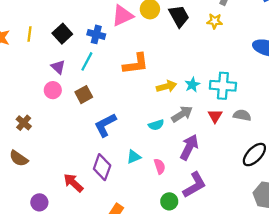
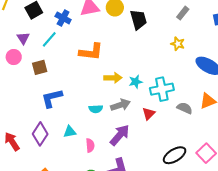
yellow star: (215, 21) -> (178, 44), moved
cyan cross: (223, 86) -> (162, 89), turned -30
gray semicircle: (242, 115) -> (185, 108), moved

